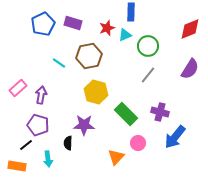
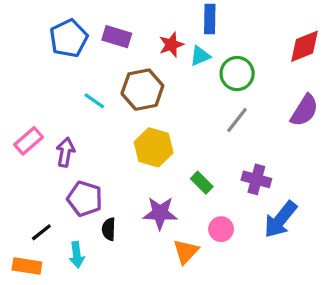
green rectangle: (126, 114) -> (202, 183), size x0.6
purple pentagon: (38, 125) -> (85, 199), moved
purple star: (84, 125) -> (160, 213), moved

